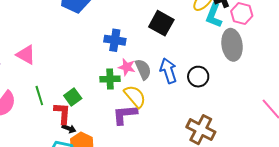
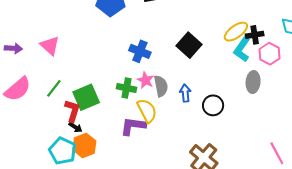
gray ellipse: (232, 45) -> (253, 82), size x0.7
blue arrow: (168, 71) -> (185, 93), size x0.7
green line: (39, 96) -> (54, 88), turned 42
green square: (73, 97) -> (86, 97), size x1.5

